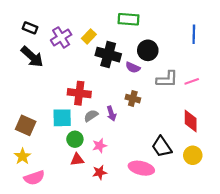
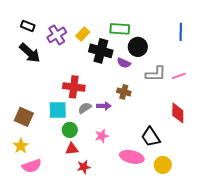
green rectangle: (129, 19) -> (120, 29), moved
purple arrow: (111, 114) -> (104, 106), turned -72
pink star: (100, 146) -> (102, 136), moved
yellow circle: (193, 155) -> (163, 165), moved
red star: (100, 172) -> (84, 167), moved

